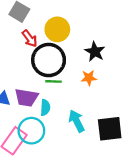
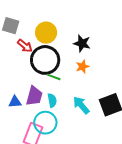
green line: (54, 81) -> (54, 77), turned 32
purple trapezoid: (26, 98) -> (34, 96), turned -70

